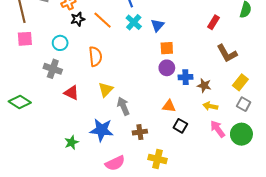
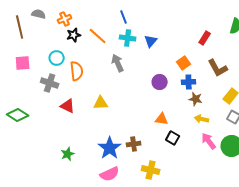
cyan cross: (134, 22) -> (128, 38), turned -35
pink square: (25, 39) -> (23, 63), moved
orange square: (167, 48) -> (184, 63), moved, turned -32
orange semicircle: (95, 56) -> (77, 71), moved
blue cross: (185, 77) -> (189, 82), moved
yellow triangle: (106, 90) -> (101, 103), turned 42
gray arrow: (123, 106) -> (118, 63), moved
blue star: (102, 130) -> (110, 148), moved, turned 30

